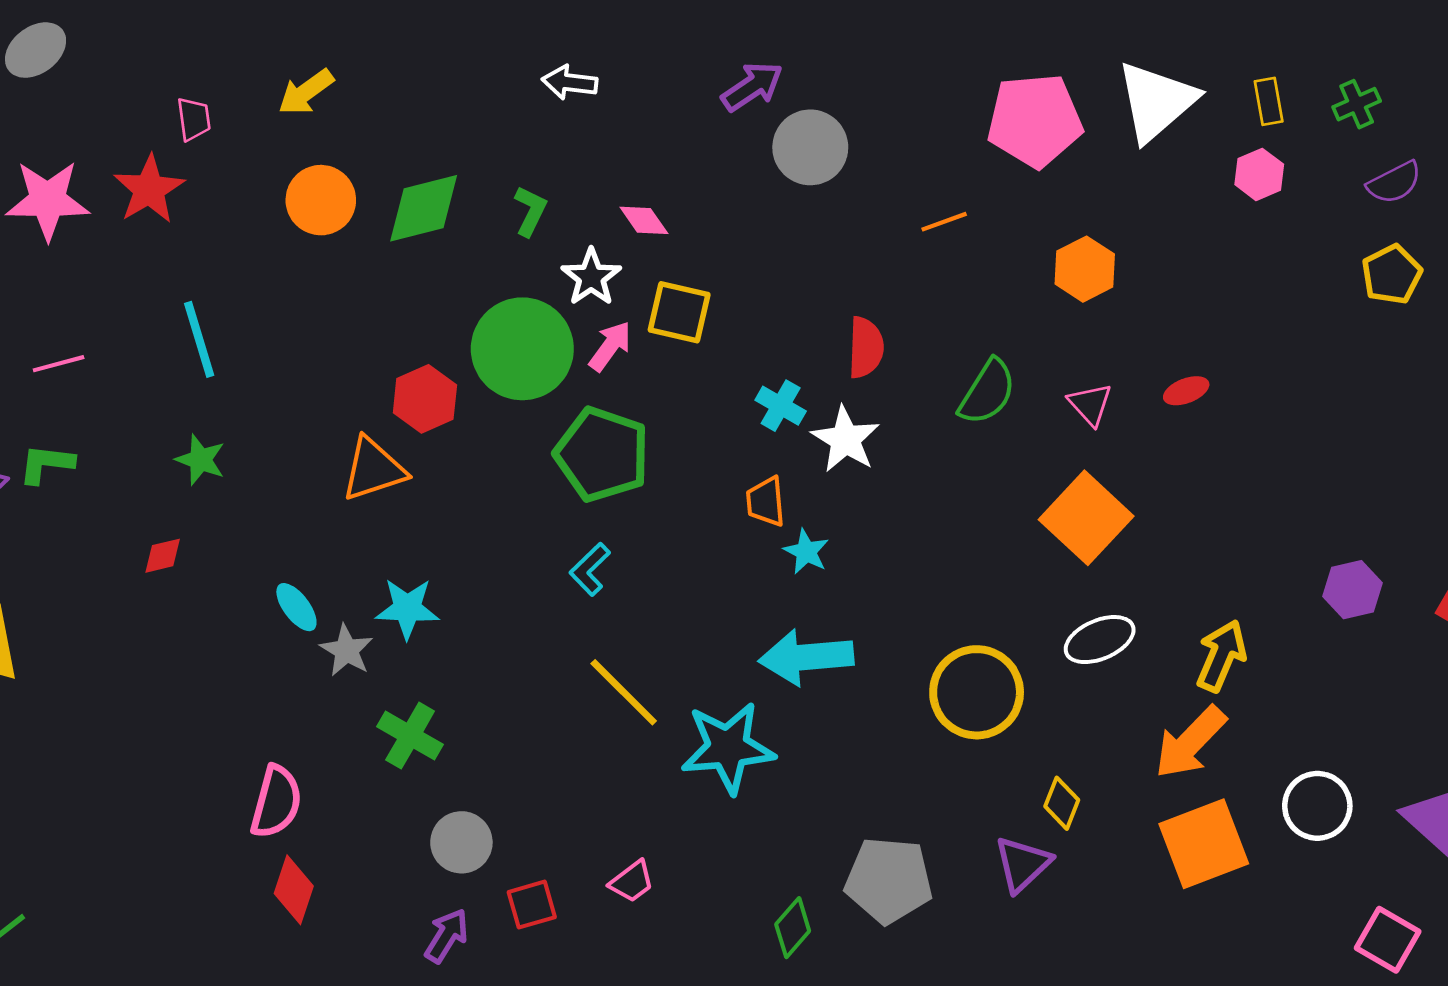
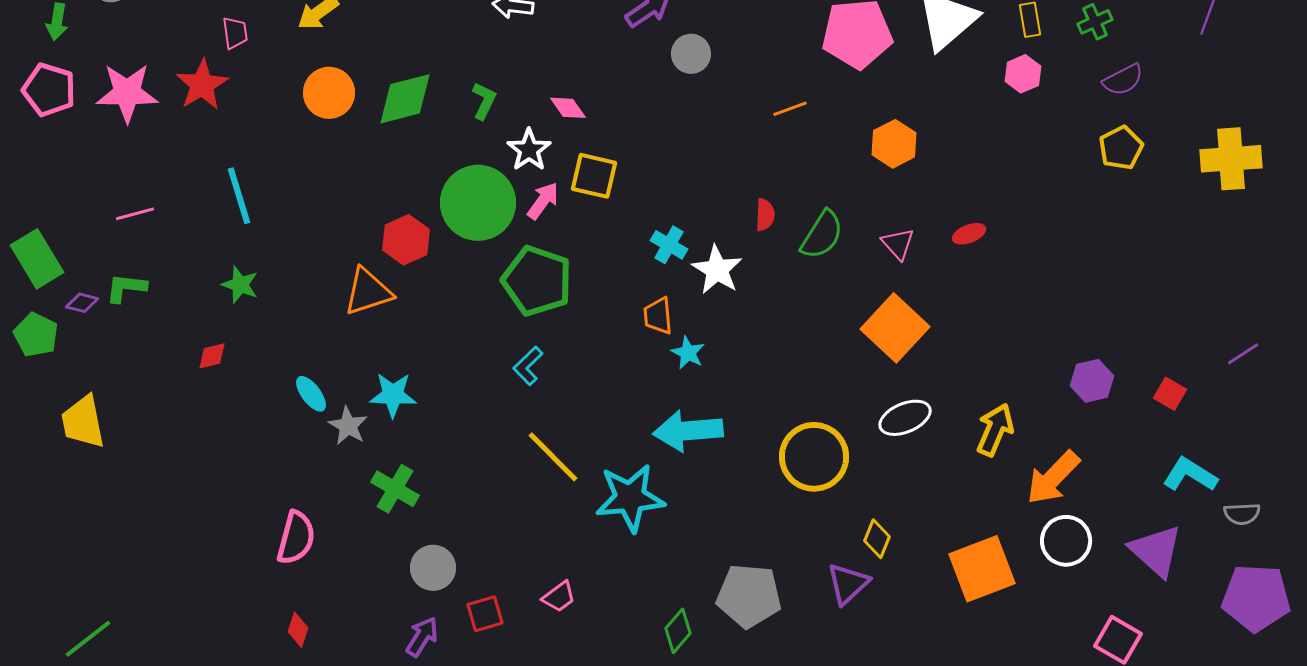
gray circle: (810, 147) -> (691, 54), size x0.7
red semicircle: (866, 347) -> (765, 215), moved, size x0.7
orange arrow: (1190, 742) -> (1053, 478), moved
red diamond: (294, 890) -> (298, 630), moved, size x0.7

